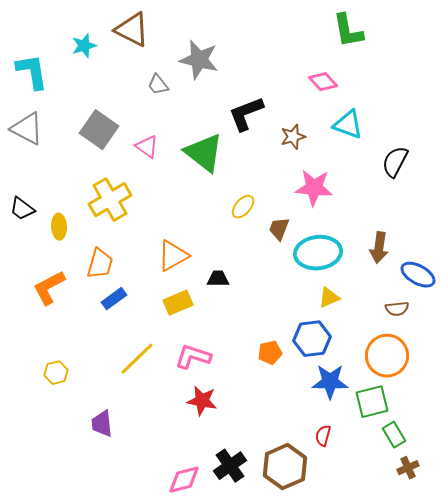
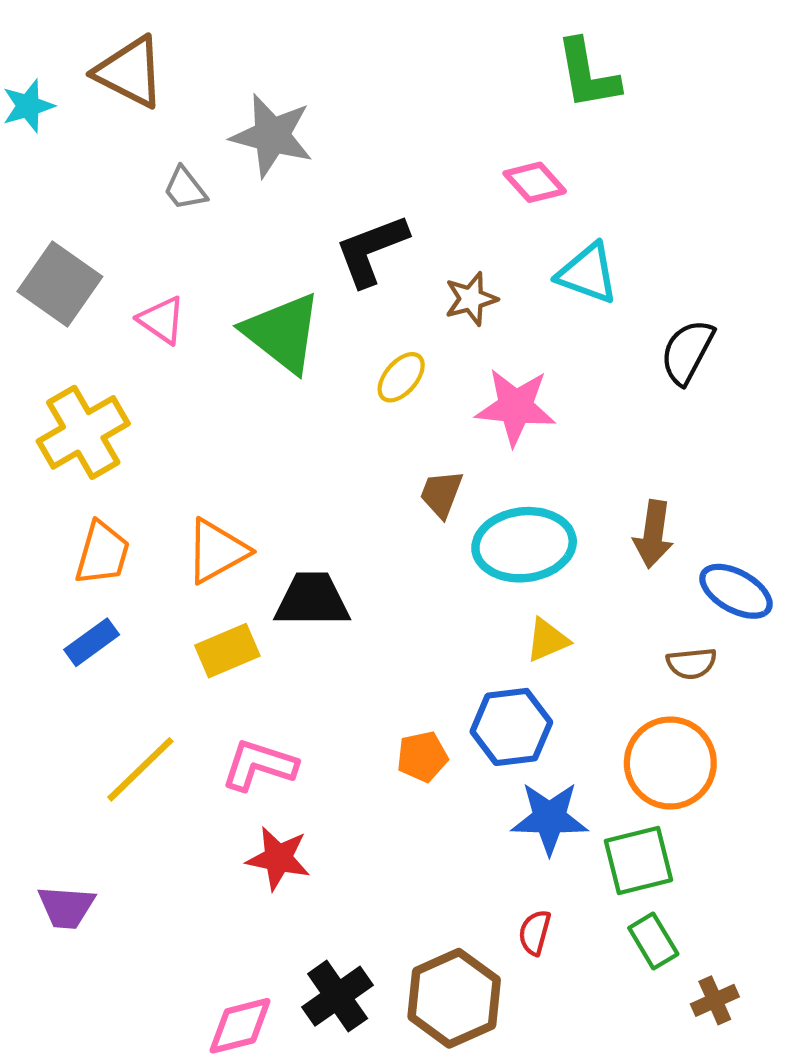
yellow ellipse: (243, 207) -> (401, 377), moved
orange trapezoid: (100, 264) -> (102, 553), moved
black trapezoid: (218, 279) -> (312, 600), size x1.6
purple trapezoid: (102, 424) -> (66, 907), turned -80
green rectangle: (394, 435) -> (653, 941), moved

